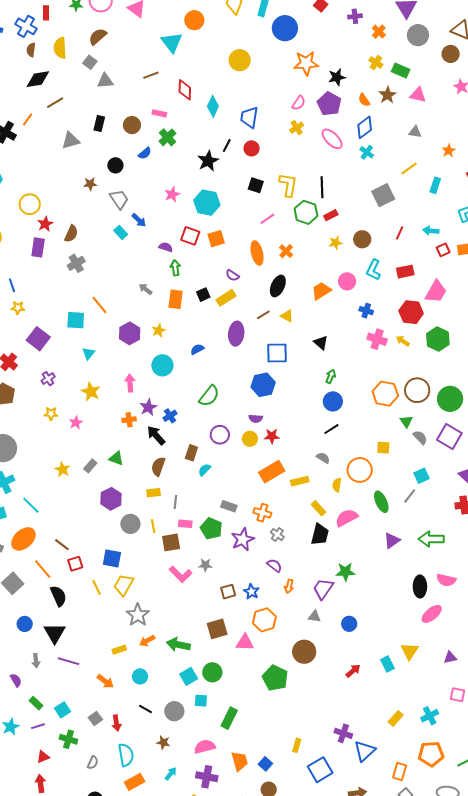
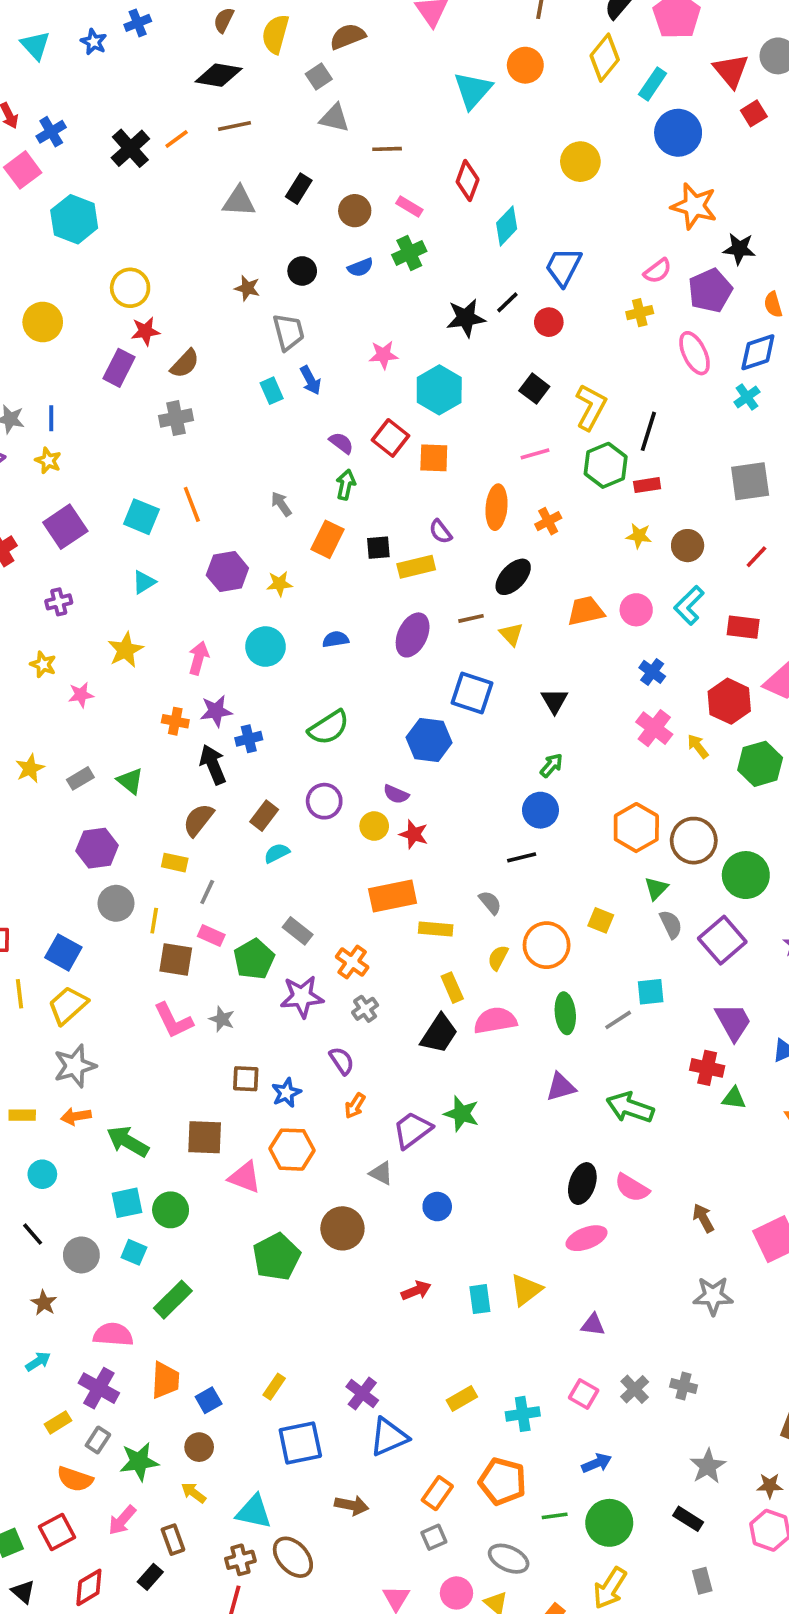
brown line: (151, 75) -> (387, 149), moved

